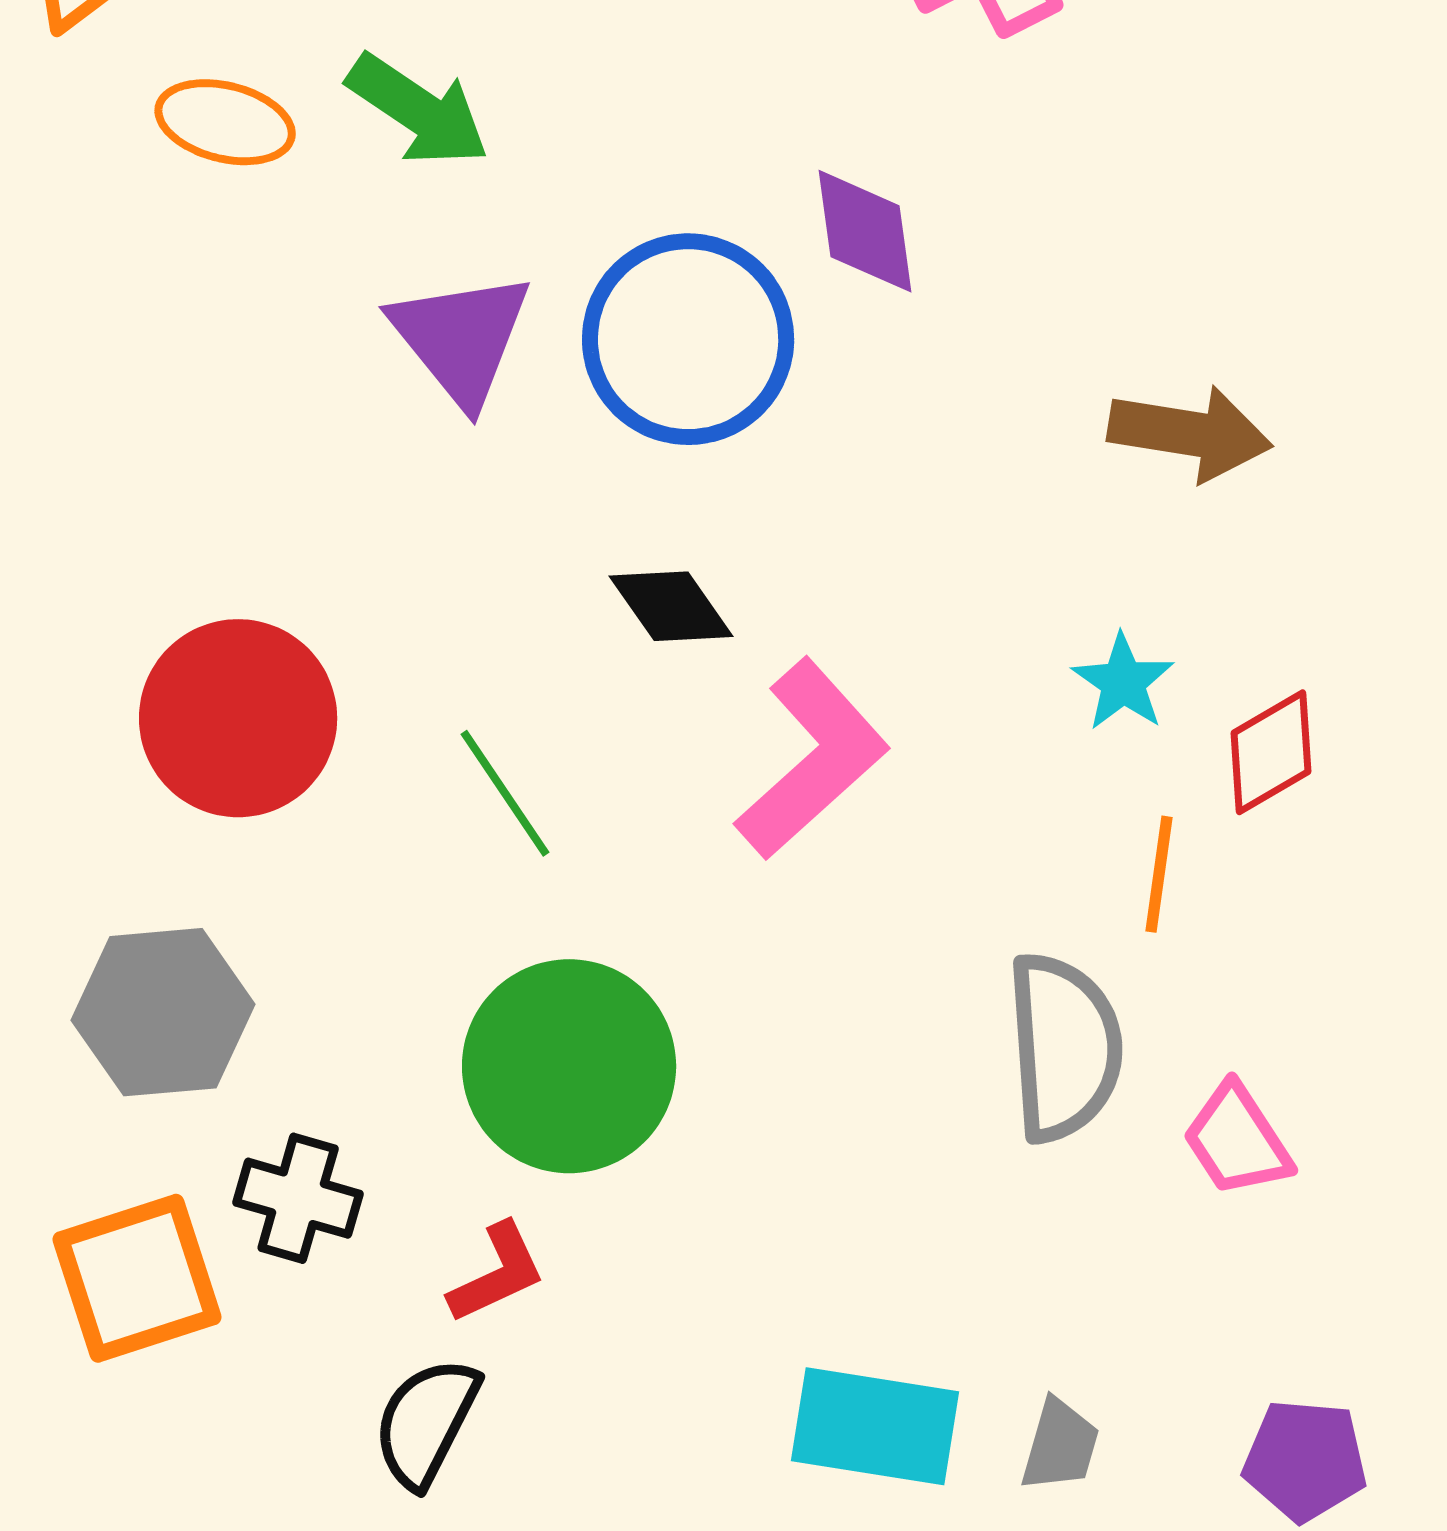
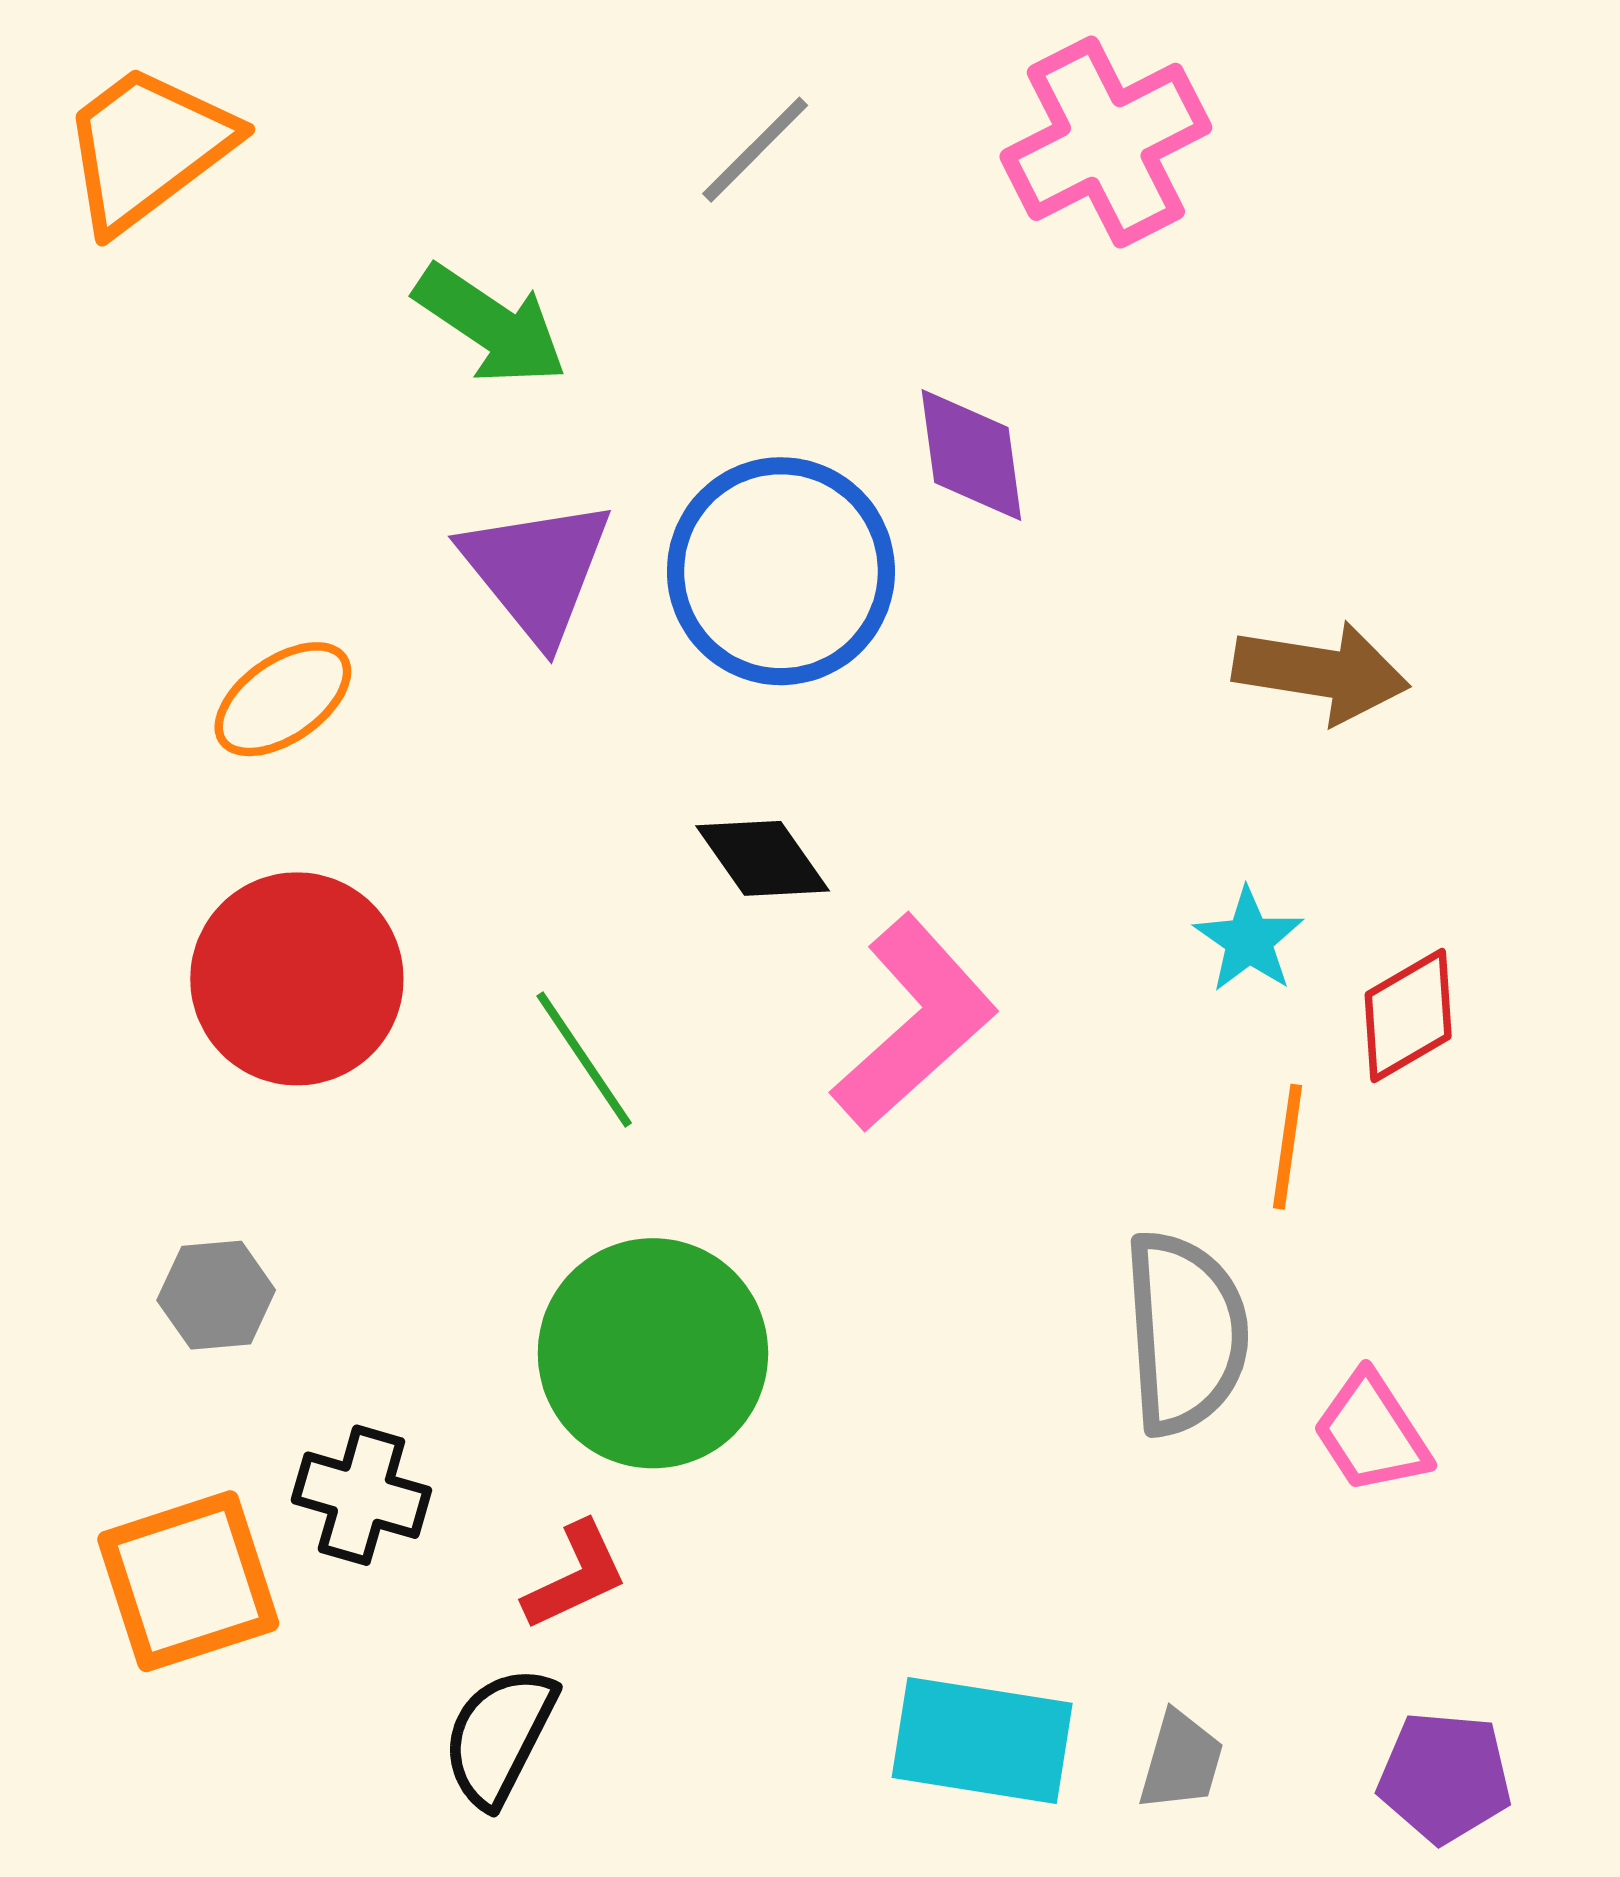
orange ellipse: (225, 122) -> (283, 699), moved, turned -49
gray hexagon: (163, 1012) -> (216, 1295), size x0.6

